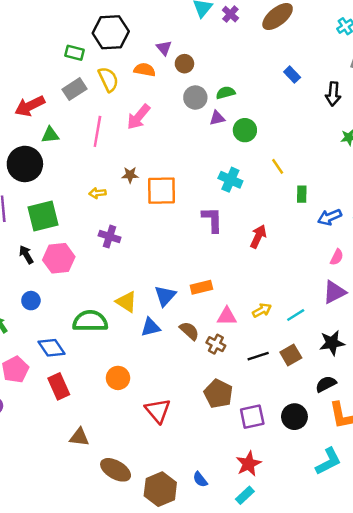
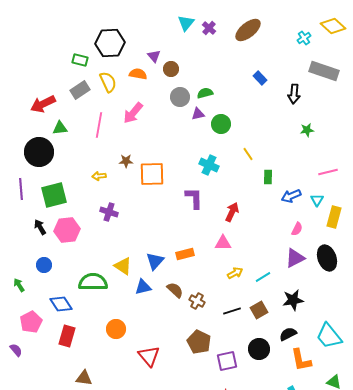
pink triangle: (227, 316) -> (223, 243), moved
red rectangle: (59, 386) -> (67, 336), turned 40
black circle: (294, 417) -> (259, 349), moved

